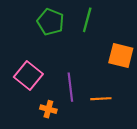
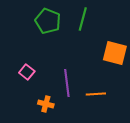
pink square: (28, 76) -> (27, 72), size x0.6

